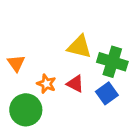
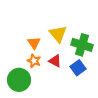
yellow triangle: (79, 47) -> (58, 34), turned 36
orange triangle: (16, 63) -> (34, 43), moved

